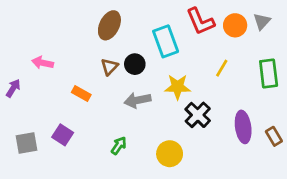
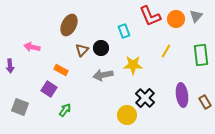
brown ellipse: (109, 25) -> (69, 25), moved
cyan rectangle: (166, 41) -> (124, 31), size x0.6
purple arrow: (13, 88) -> (10, 66), turned 144
black cross: (198, 115) -> (145, 98), moved
purple square: (63, 135) -> (49, 89), moved
gray square: (27, 143) -> (20, 107), turned 30
green arrow: (119, 146) -> (65, 110), moved

